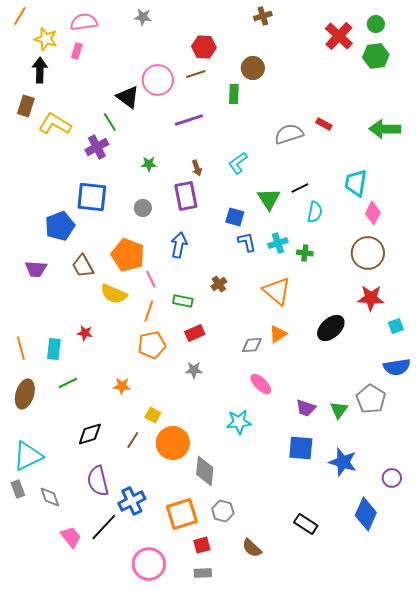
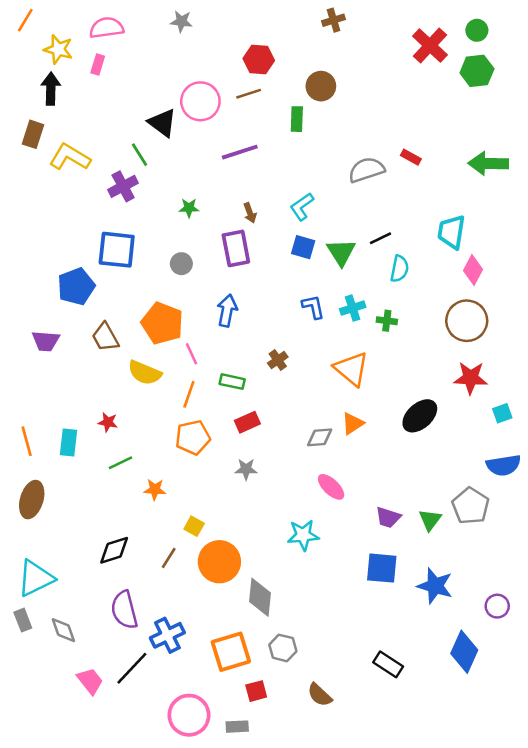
blue square: (235, 217) -> (303, 247), moved
green line: (68, 383) -> (120, 463), moved
gray rectangle: (203, 573) -> (237, 727), moved

